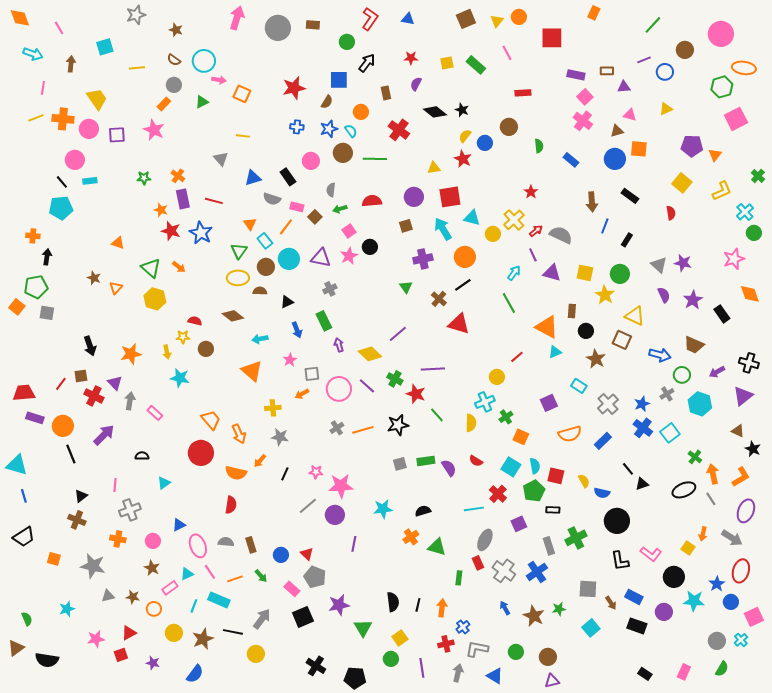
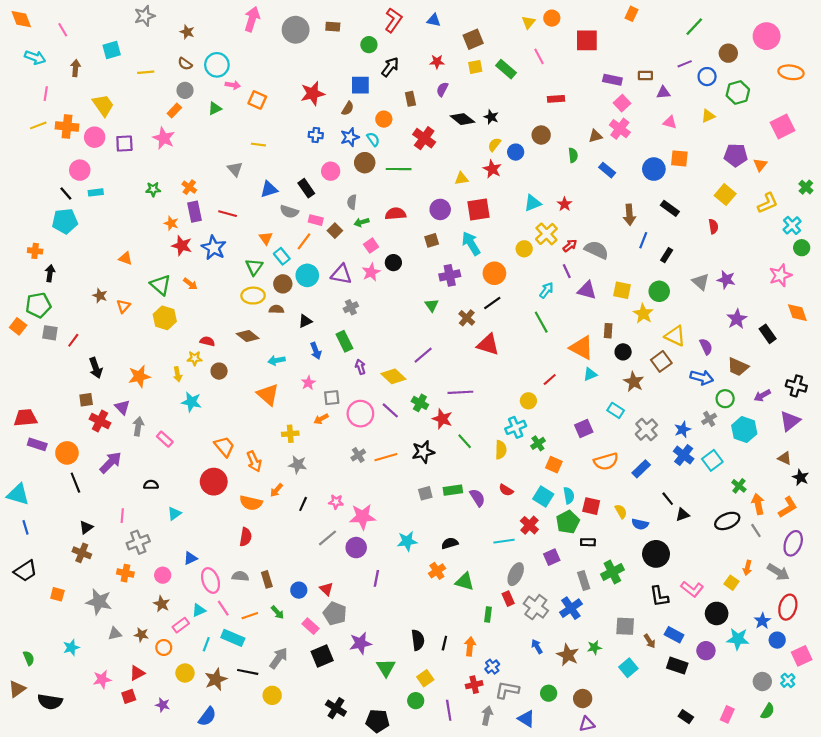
brown square: (466, 19) -> (473, 39), moved
green hexagon: (722, 87) -> (738, 92), moved
brown triangle: (617, 131) -> (595, 136), moved
cyan triangle: (472, 218) -> (533, 203), moved, turned -36
purple semicircle: (664, 295) -> (706, 347), moved
brown square: (622, 340) -> (661, 361), turned 30
red line: (61, 384) -> (73, 340), moved

